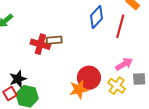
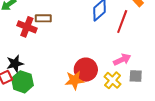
brown rectangle: (54, 40) -> (43, 18), moved
red cross: (40, 44) -> (27, 27), moved

